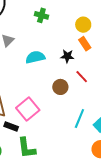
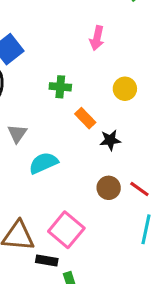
orange rectangle: (85, 44) -> (85, 118), moved
cyan semicircle: (35, 57) -> (43, 163), moved
red line: (82, 77) -> (139, 189), moved

